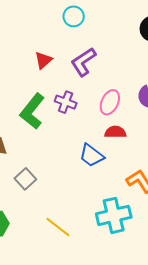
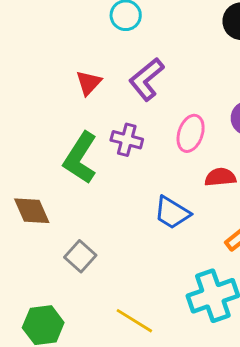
red semicircle: (115, 132) -> (220, 177), moved

